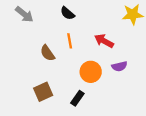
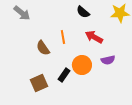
black semicircle: (67, 13) -> (83, 12), moved
black rectangle: (77, 98) -> (64, 75), moved

